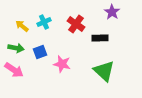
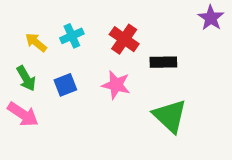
purple star: (112, 12) -> (211, 18), moved
green arrow: (16, 48) -> (26, 78), turned 49
pink star: (62, 64) -> (116, 85), moved

